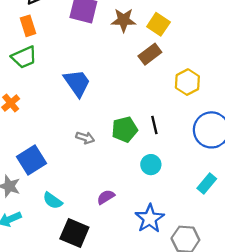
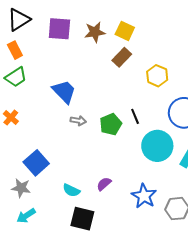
gray arrow: (85, 138) -> (78, 121), moved
cyan circle: (151, 165) -> (157, 146), moved, size x1.8
cyan semicircle: (53, 201) -> (71, 190), moved

